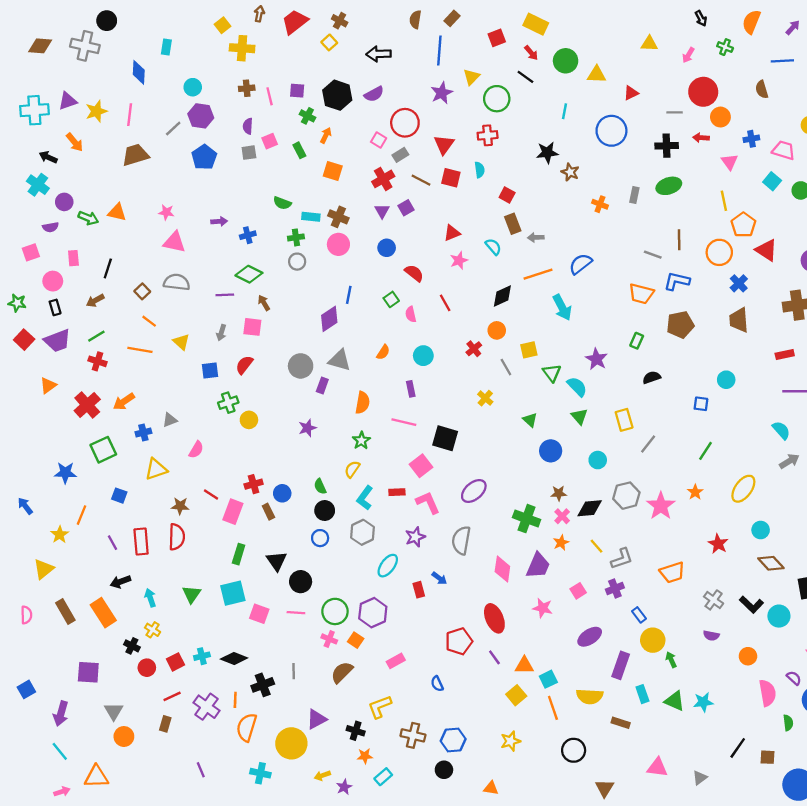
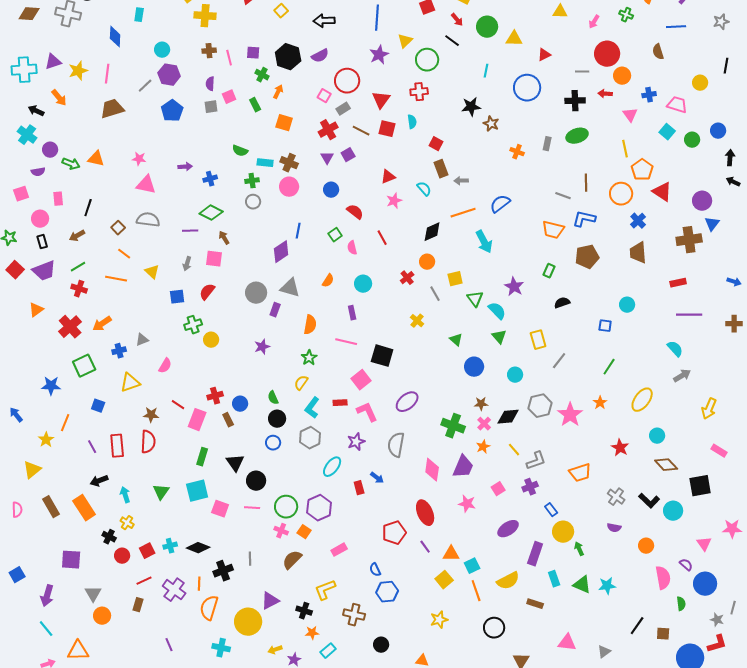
yellow semicircle: (590, 696) -> (508, 581), turned -30
blue hexagon: (453, 740) -> (387, 592), moved

